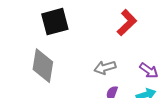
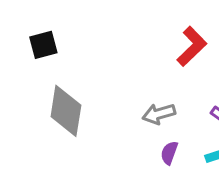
black square: (55, 22) -> (43, 45), moved, size x0.7

